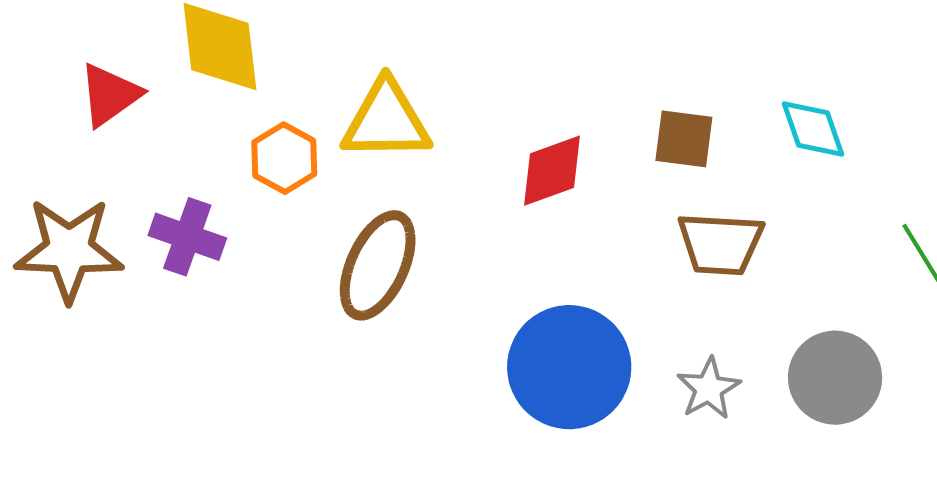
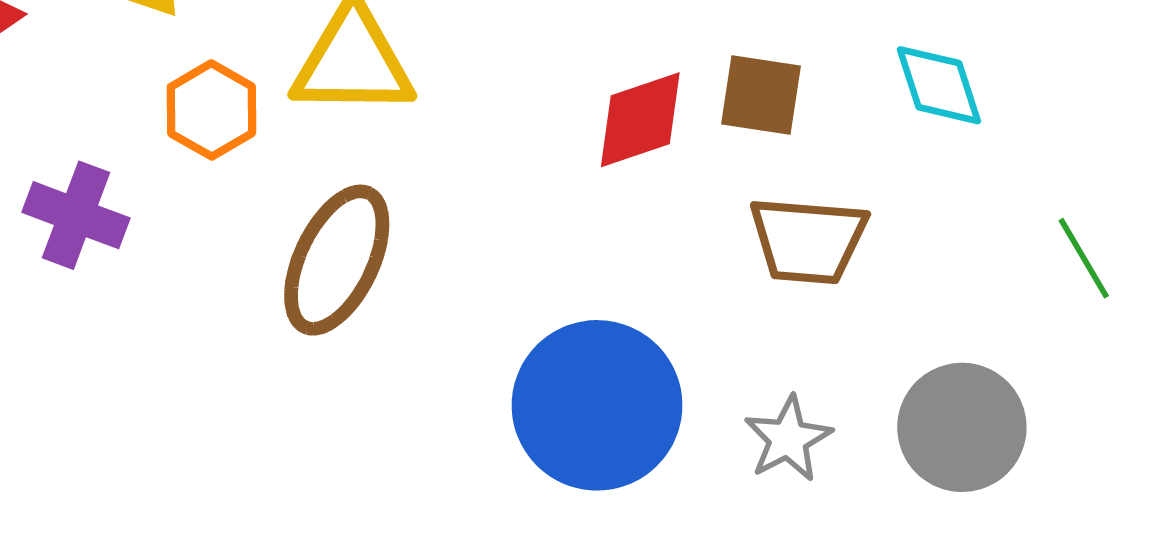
red diamond: (552, 171) -> (640, 120), moved

